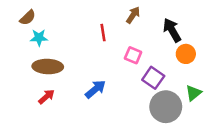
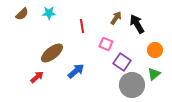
brown arrow: (133, 15) -> (116, 18), moved
cyan star: (39, 38) -> (49, 13), moved
orange circle: (186, 54) -> (155, 50), moved
brown ellipse: (48, 67) -> (52, 53), moved, turned -40

